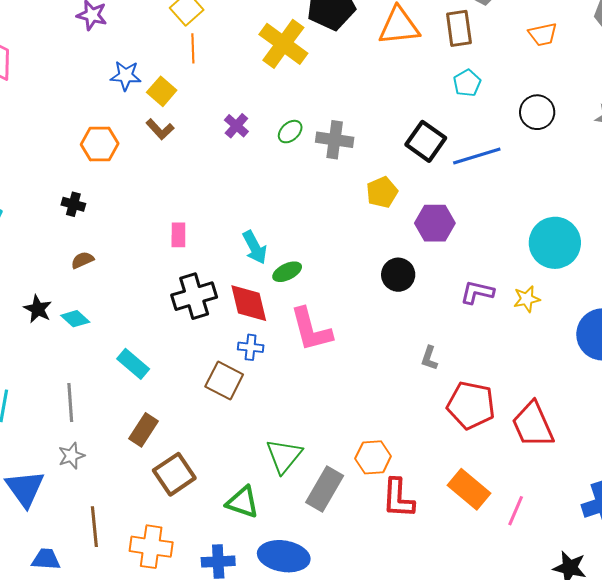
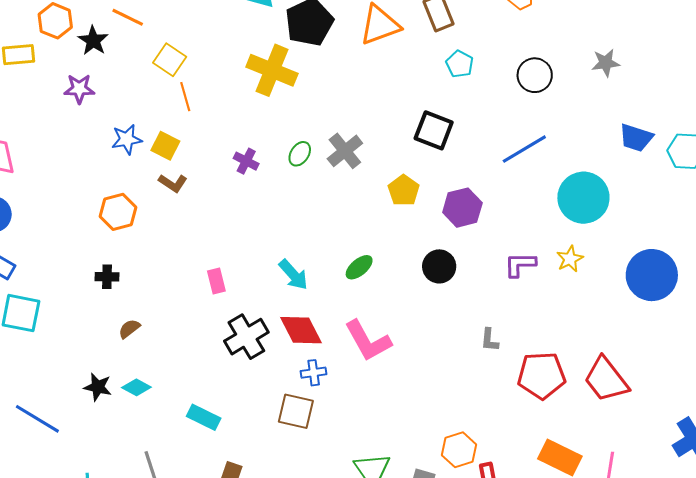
gray cross: (335, 140) -> (345, 151), turned -33
blue line: (477, 156) -> (524, 149), moved
green ellipse: (287, 272) -> (359, 267), moved

